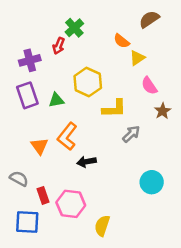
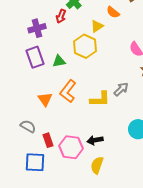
yellow triangle: (137, 58) -> (97, 26), moved
yellow L-shape: (114, 109) -> (100, 99), moved
black arrow: (86, 162) -> (95, 140), moved

